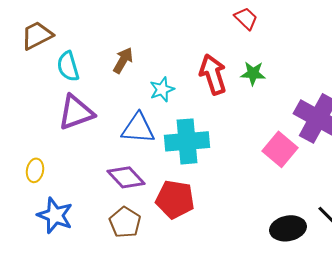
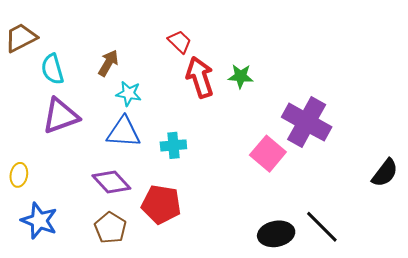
red trapezoid: (246, 18) -> (180, 42), moved
cyan star: (162, 89) -> (129, 94), moved, turned 30
cyan cross: (187, 141) -> (173, 145), size x0.6

